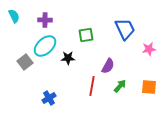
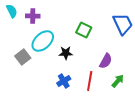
purple cross: (45, 20) -> (33, 16), moved
green square: (86, 35) -> (84, 30), turned 35
blue cross: (49, 98) -> (64, 81), moved

